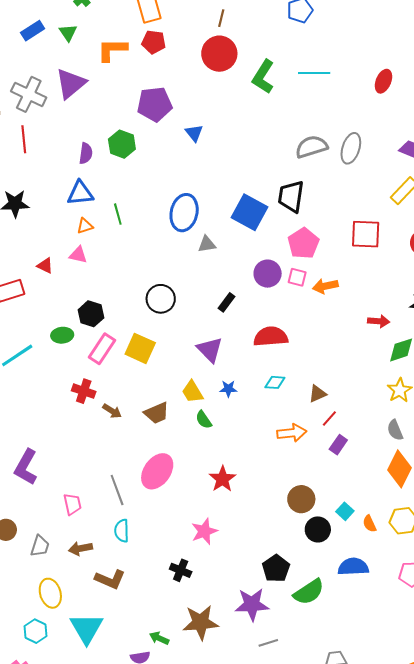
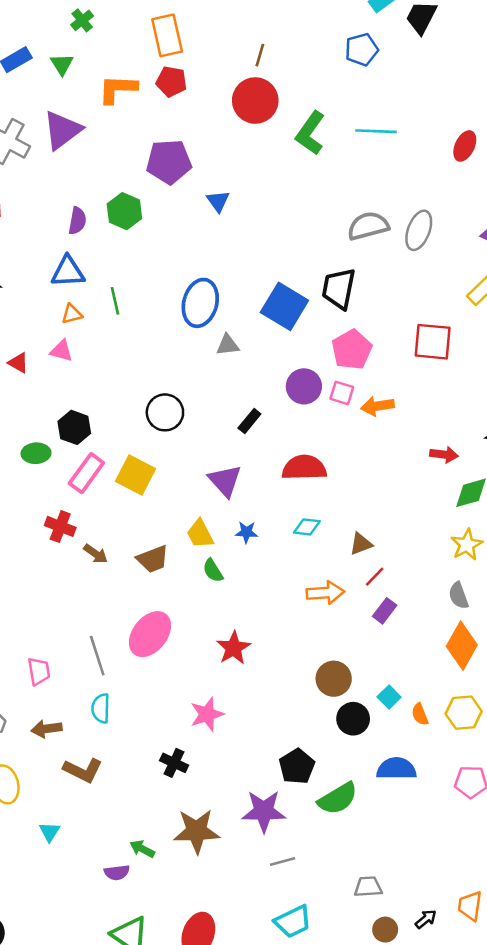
cyan triangle: (87, 628) -> (50, 832), size x0.5

